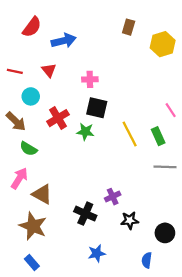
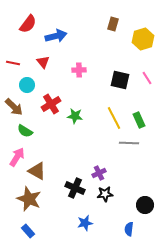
black square: (97, 108) -> (120, 80), moved
pink line: (171, 110) -> (147, 78), moved
gray line: (165, 167) -> (129, 143), moved
black star: (130, 220) -> (105, 194), moved

